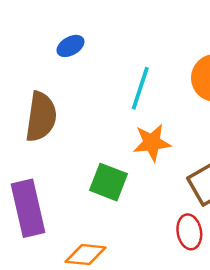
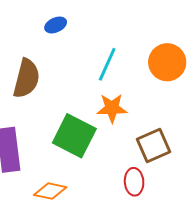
green square: (109, 182) -> (74, 136), size x1.4

